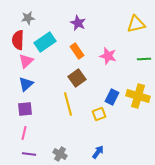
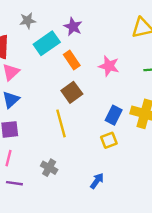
gray star: (28, 18) -> (28, 21), moved
cyan rectangle: (45, 42) -> (47, 43), moved
yellow square: (99, 114) -> (109, 140), moved
gray cross: (60, 154) -> (49, 168), moved

